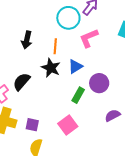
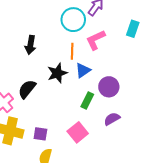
orange line: (55, 46) -> (72, 51), moved
black star: (51, 68) -> (57, 73), turned 30
purple semicircle: (113, 115) -> (112, 119), moved

